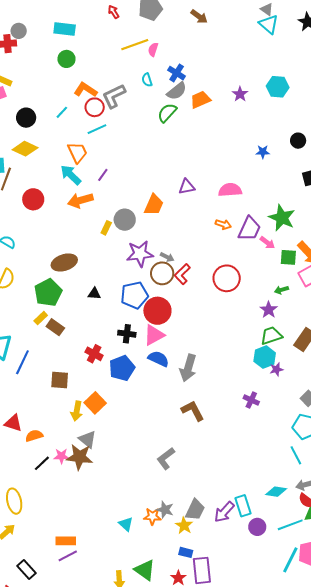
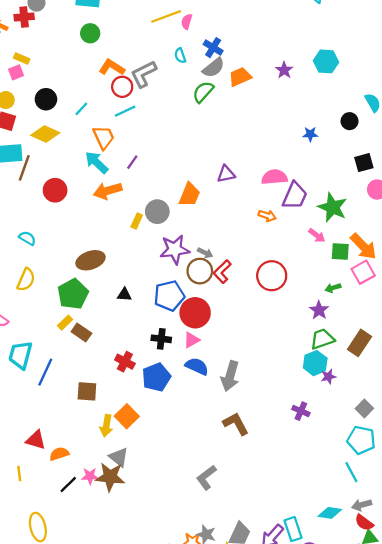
cyan line: (62, 112) -> (81, 109), moved
purple trapezoid: (250, 229) -> (295, 196), moved
pink triangle: (154, 335) -> (192, 340), size x0.7

